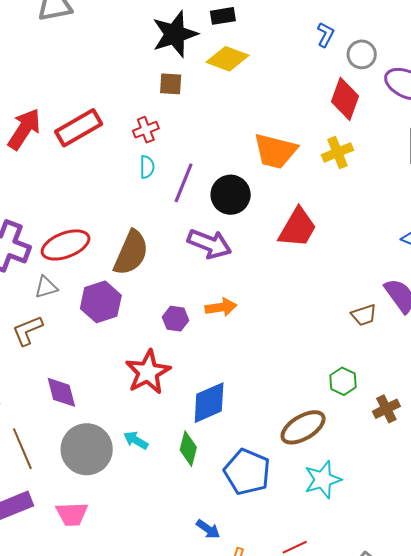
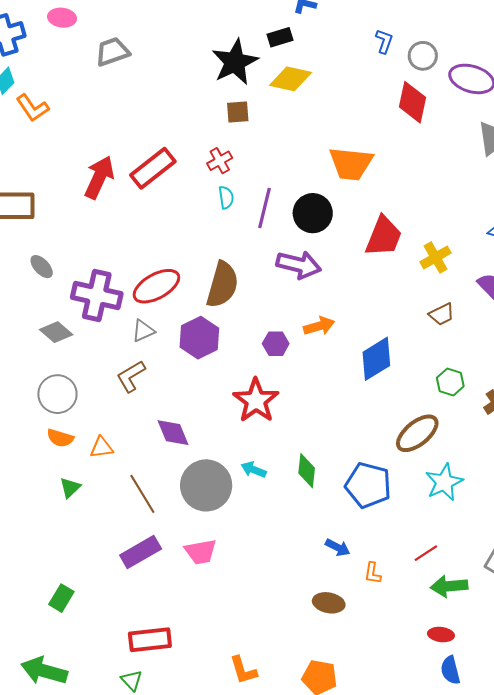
yellow cross: (337, 152) -> (436, 257), moved
brown trapezoid: (364, 315) -> (442, 314), moved
blue diamond: (209, 403) -> (376, 359), moved

